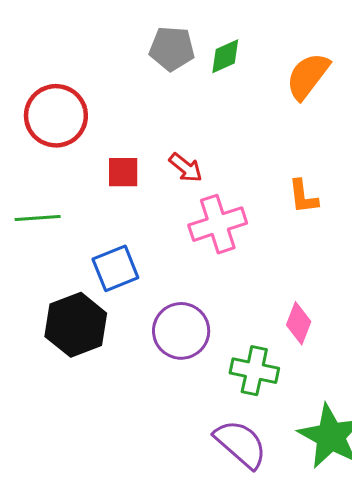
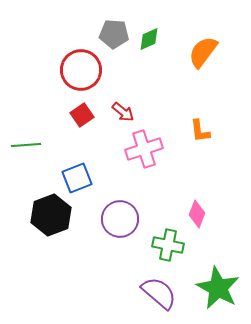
red circle: (56, 116) -> (81, 70), moved
red square: (123, 172) -> (82, 115), turned -35

